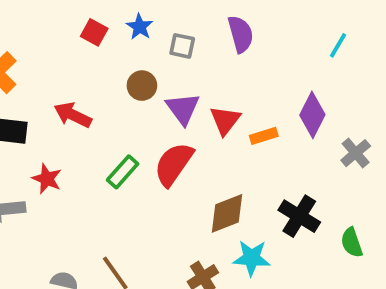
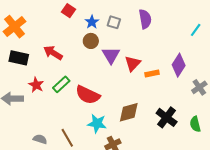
blue star: (140, 27) -> (92, 22), moved
red semicircle: (174, 164) -> (88, 95), moved, turned -105
green rectangle: (123, 172) -> (61, 84), moved
green semicircle: (352, 243) -> (195, 124), moved
cyan star: (252, 258) -> (97, 123), moved

